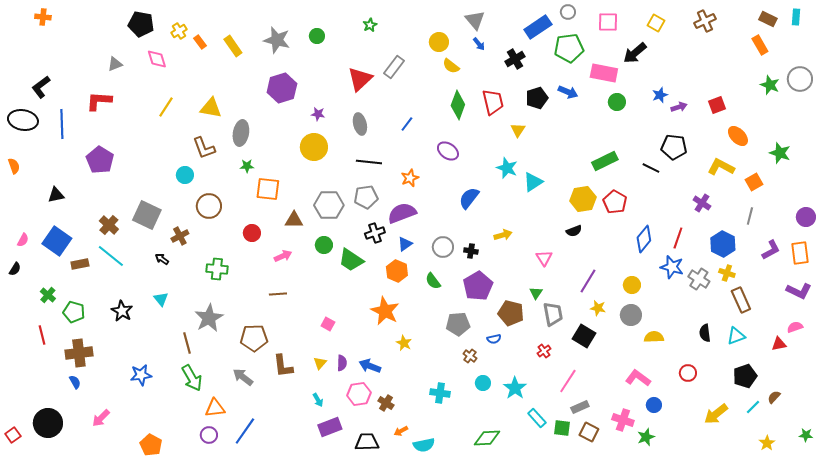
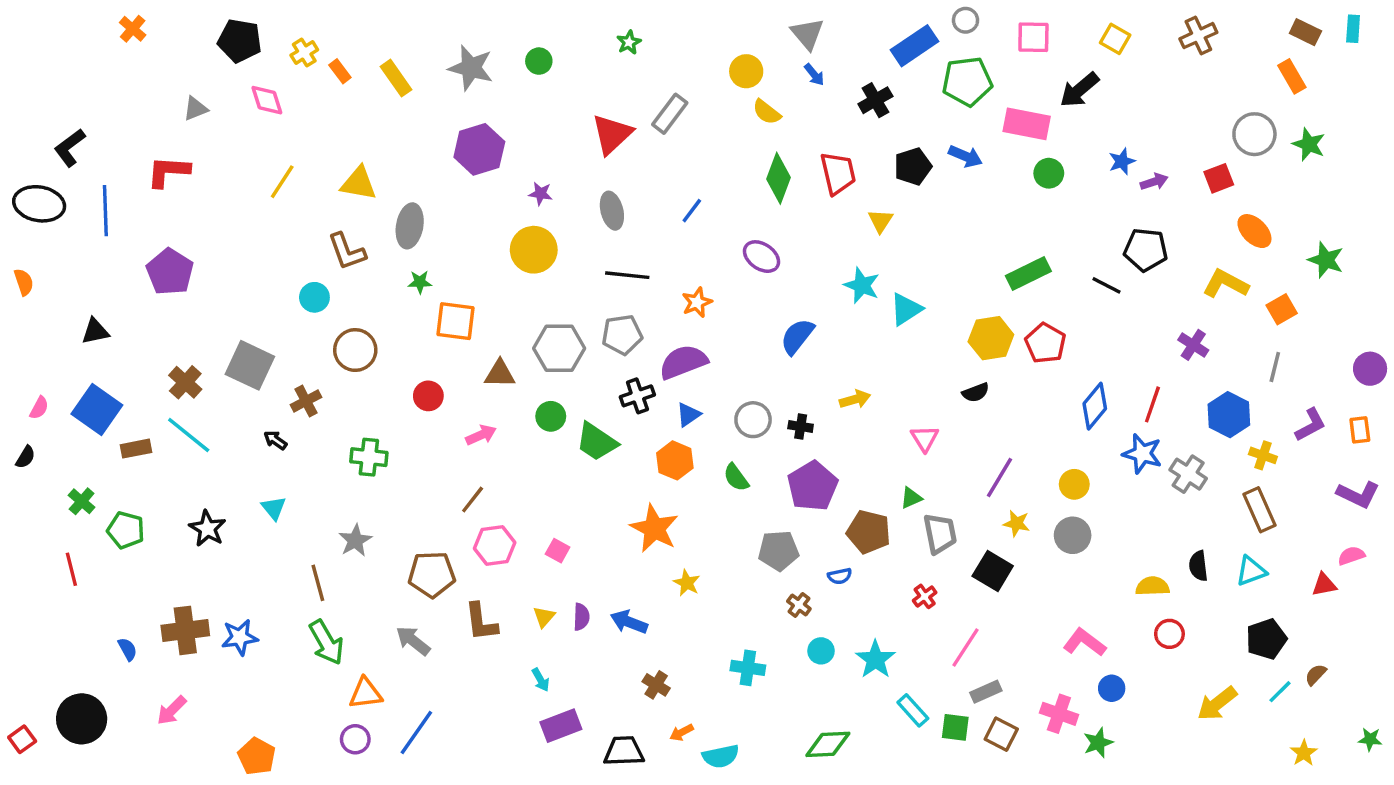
orange cross: (43, 17) -> (133, 29), moved, turned 35
gray circle: (800, 79) -> (1254, 134), moved
orange rectangle: (800, 253) -> (1360, 430), size x0.7
yellow cross: (727, 273) -> (1263, 455), moved
green triangle: (536, 293) -> (911, 498), turned 32
brown line: (278, 294) -> (473, 500), turned -48
gray star: (209, 318) -> (355, 540), size x0.7
yellow semicircle: (654, 337) -> (1152, 586), moved
brown cross: (79, 353) -> (185, 630), moved
pink hexagon: (359, 394) -> (495, 545), moved

